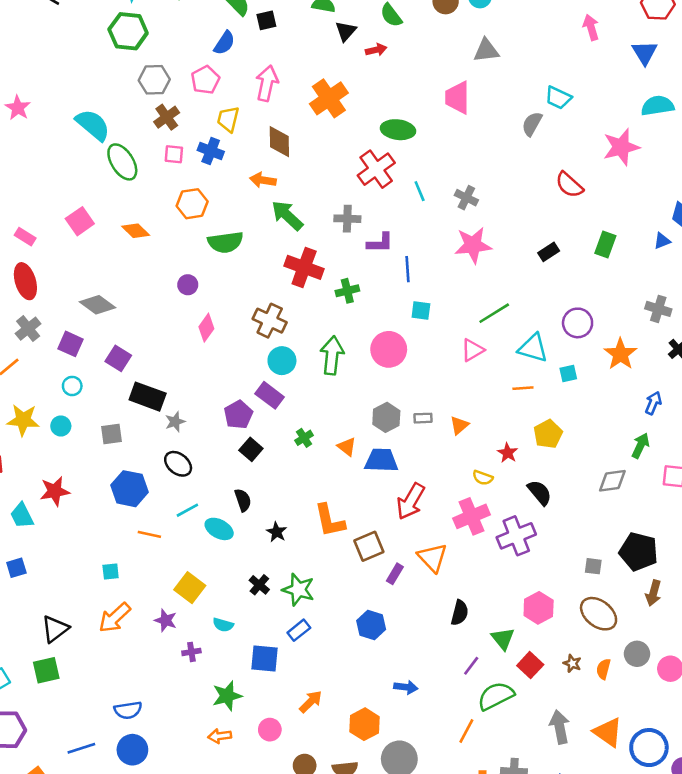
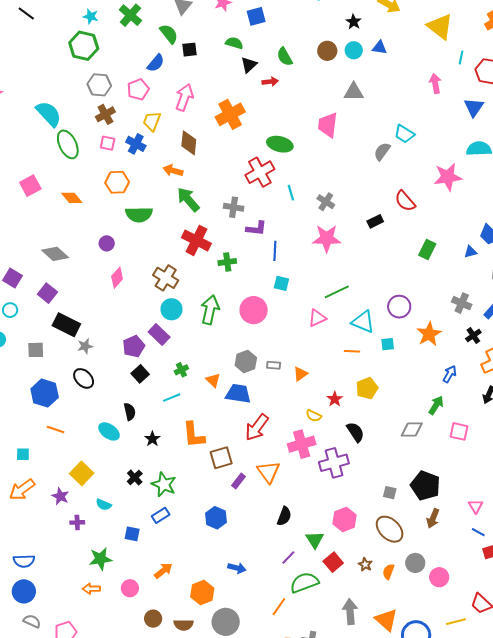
black rectangle: (549, 252) -> (375, 221), moved
gray diamond: (98, 305) -> (55, 254), moved
cyan line: (187, 510) -> (172, 398), moved
blue square: (264, 659) -> (132, 534), size x0.7

